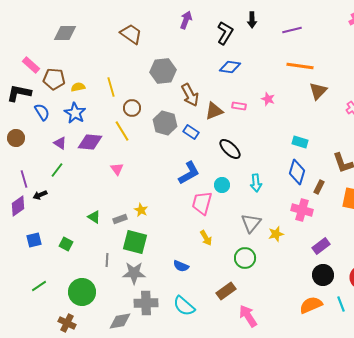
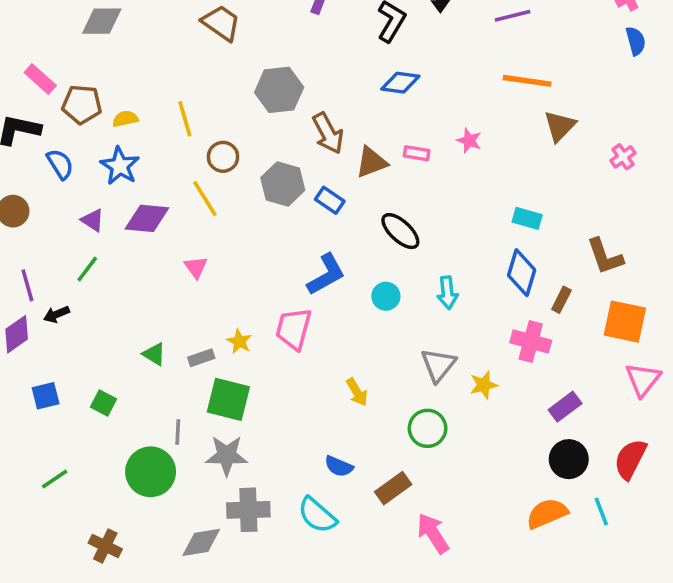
pink trapezoid: (202, 203) -> (294, 329), moved
blue semicircle: (181, 266) -> (339, 466), moved
green circle: (82, 292) -> (151, 472), moved

